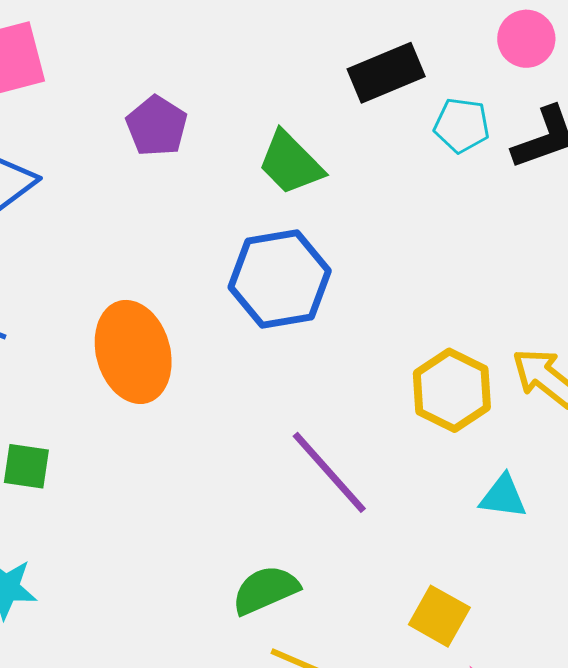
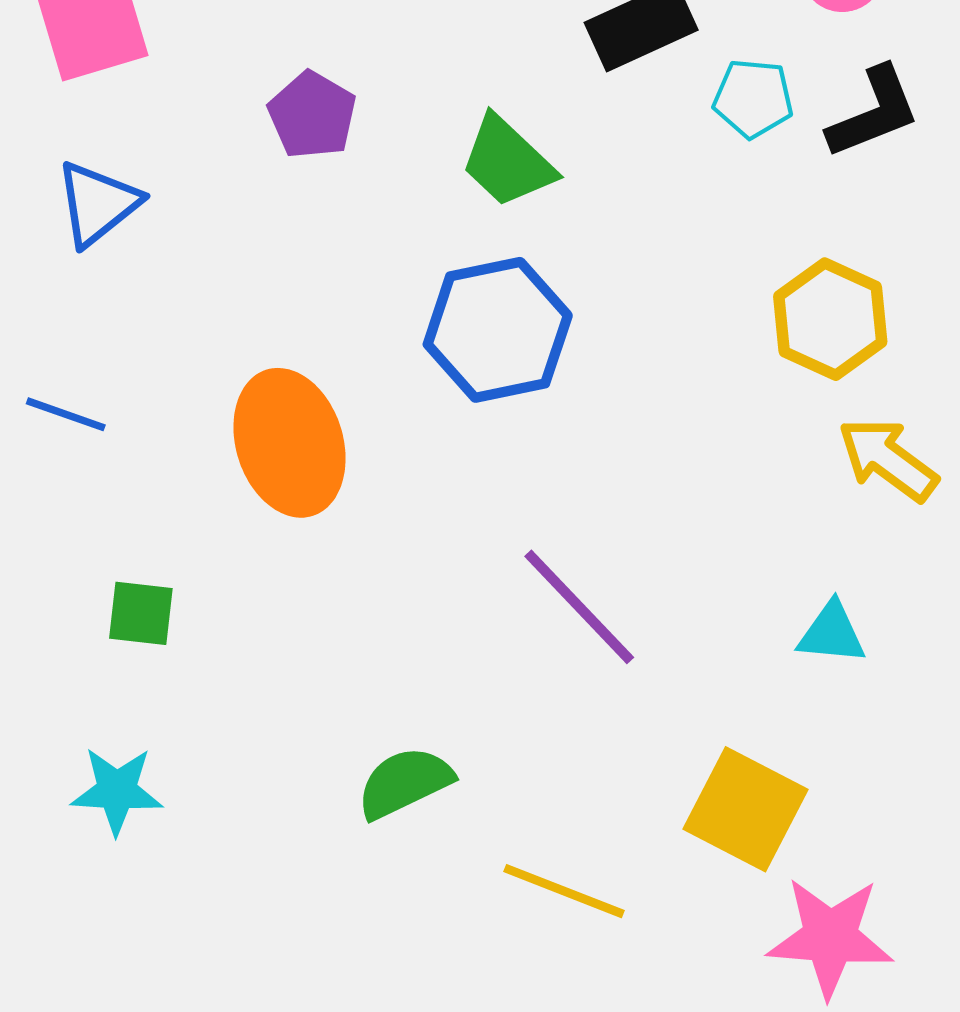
yellow hexagon: (452, 390) -> (830, 319), moved
green semicircle: (265, 590) -> (405, 783), moved
yellow square: (439, 616) -> (746, 809), size x1.4

